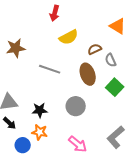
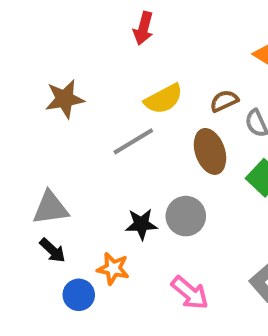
yellow semicircle: (69, 37) -> (164, 99), moved
gray line: (50, 69) -> (133, 141), turned -50
black star: (40, 110) -> (141, 224), moved

